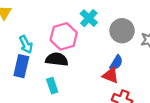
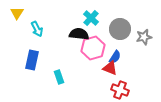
pink hexagon: (64, 36) -> (93, 48), moved
cyan arrow: (26, 44) -> (37, 29), moved
black semicircle: (57, 59) -> (79, 34), moved

